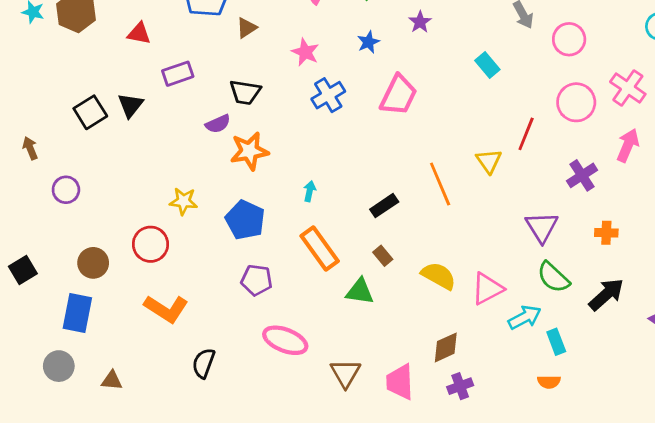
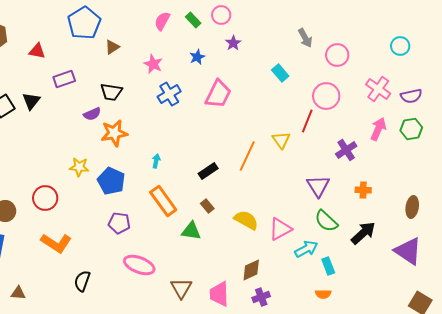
pink circle: (576, 102) -> (326, 96), moved
orange line: (440, 184) -> (247, 156), turned 48
yellow star: (183, 201) -> (79, 167), moved

